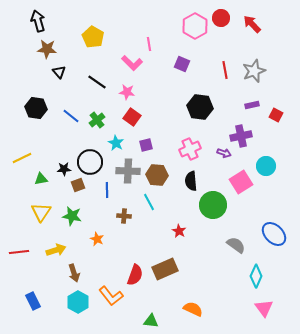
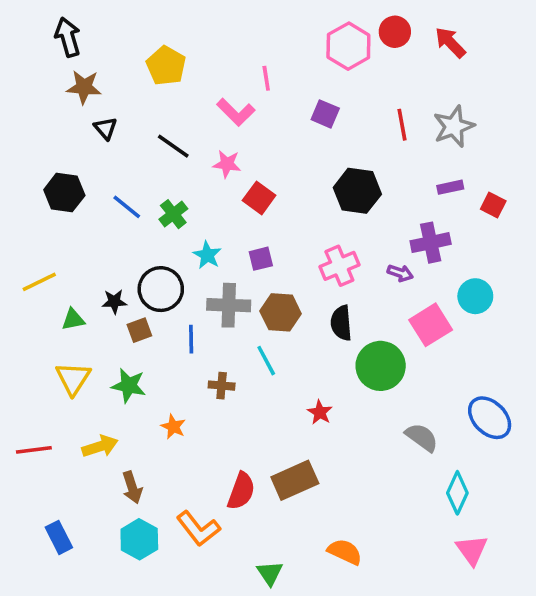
red square: (132, 117) -> (259, 198), moved
green triangle: (151, 321) -> (270, 573), turned 49

